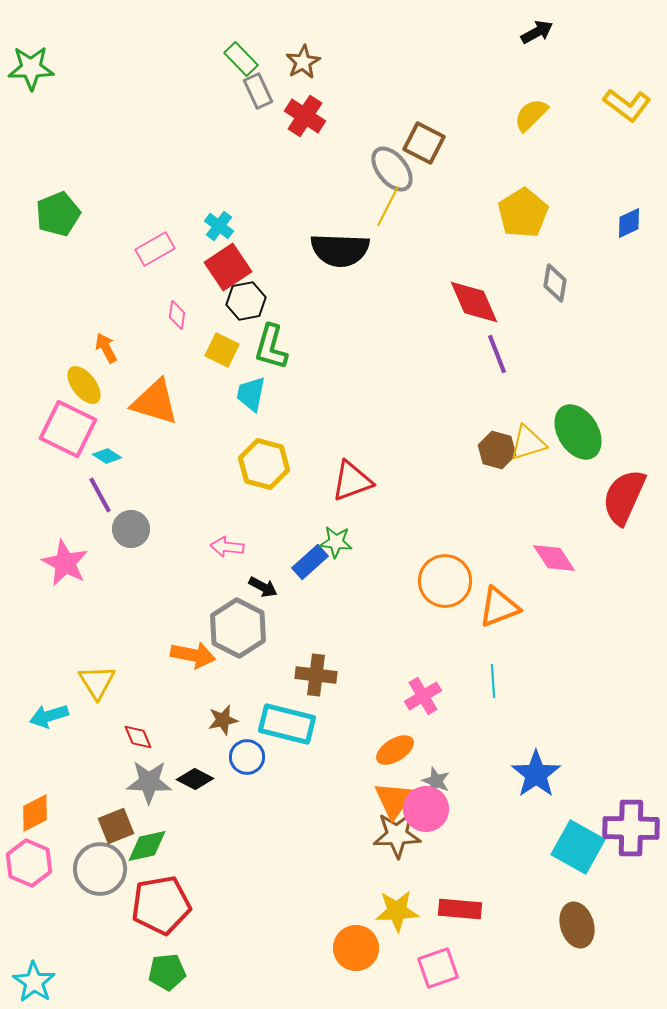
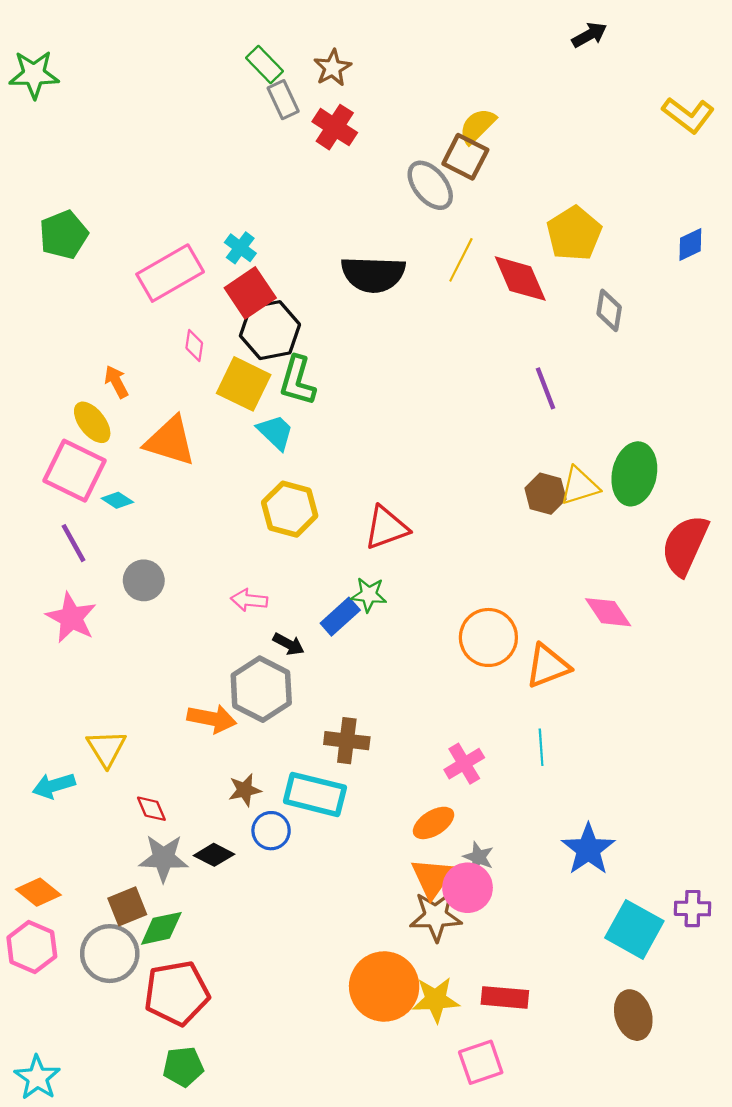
yellow semicircle: (531, 115) -> (477, 126), moved
yellow line: (388, 206) -> (461, 260), moved
pink rectangle: (155, 249) -> (170, 273), size x1.5
black hexagon: (246, 301) -> (270, 330), size x1.4
red diamond: (474, 302) -> (520, 279), moved
yellow square: (222, 350) -> (244, 384), size x1.4
cyan trapezoid: (251, 394) -> (275, 432), turned 123
green ellipse: (578, 432) -> (634, 474), turned 44
purple line: (100, 495) -> (73, 543), moved
orange diamond: (35, 813) -> (38, 892), turned 66
purple cross: (631, 828) -> (693, 909), size x0.6
orange circle: (356, 948) -> (384, 987), moved, size x1.4

